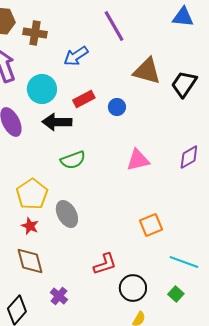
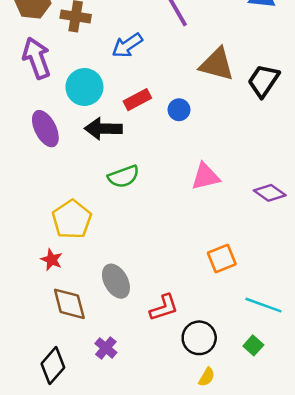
purple diamond: (189, 157) -> (270, 193), moved, turned 65
gray ellipse: (67, 214) -> (116, 281), moved
red star: (30, 226) -> (52, 260), moved

